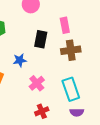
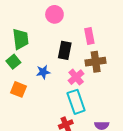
pink cross: (37, 83) -> (76, 77), moved
cyan rectangle: (71, 89) -> (76, 102), moved

